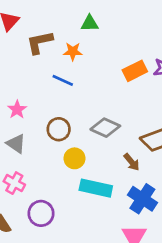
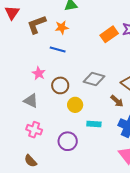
pink star: (17, 110) -> (39, 73), moved
cyan rectangle: (96, 188) -> (94, 124), size x0.6
purple circle: (41, 213) -> (68, 141), moved

